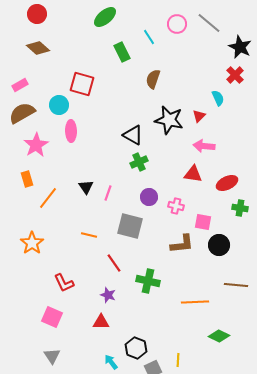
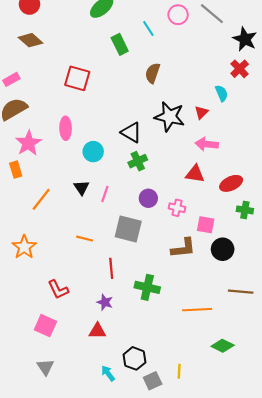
cyan circle: (59, 105) -> (93, 152), moved
orange rectangle: (27, 179) -> (16, 170), moved
red line: (114, 263) -> (111, 268), turned 30

